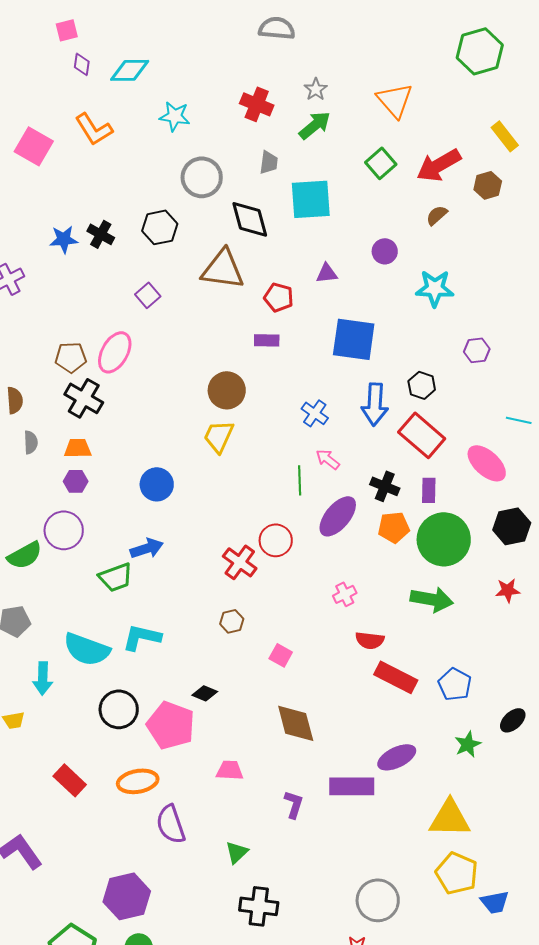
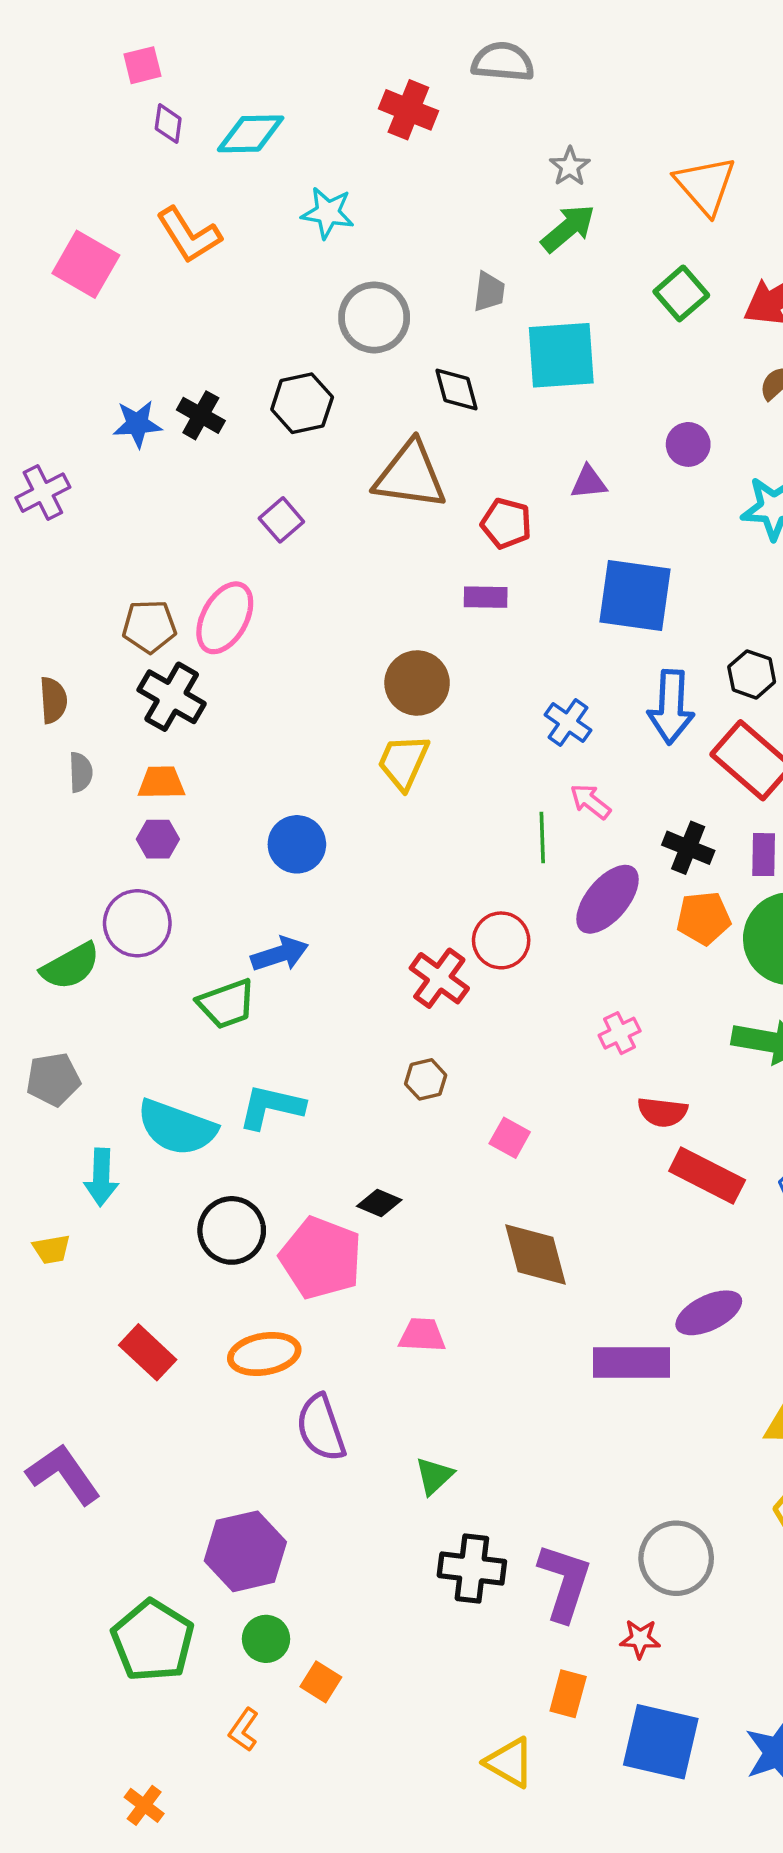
red cross: (257, 104) -> (408, 110), moved
black diamond: (250, 219) -> (456, 390), size x0.7
purple L-shape: (294, 804) -> (565, 1582), moved, size x1.6

